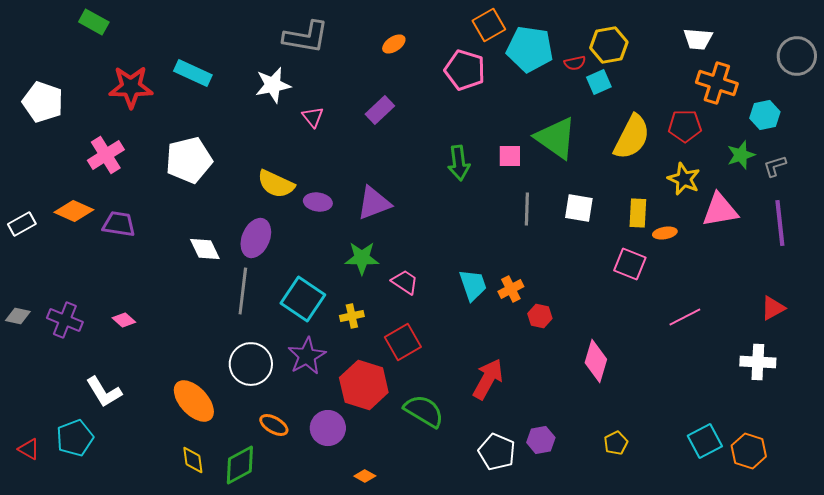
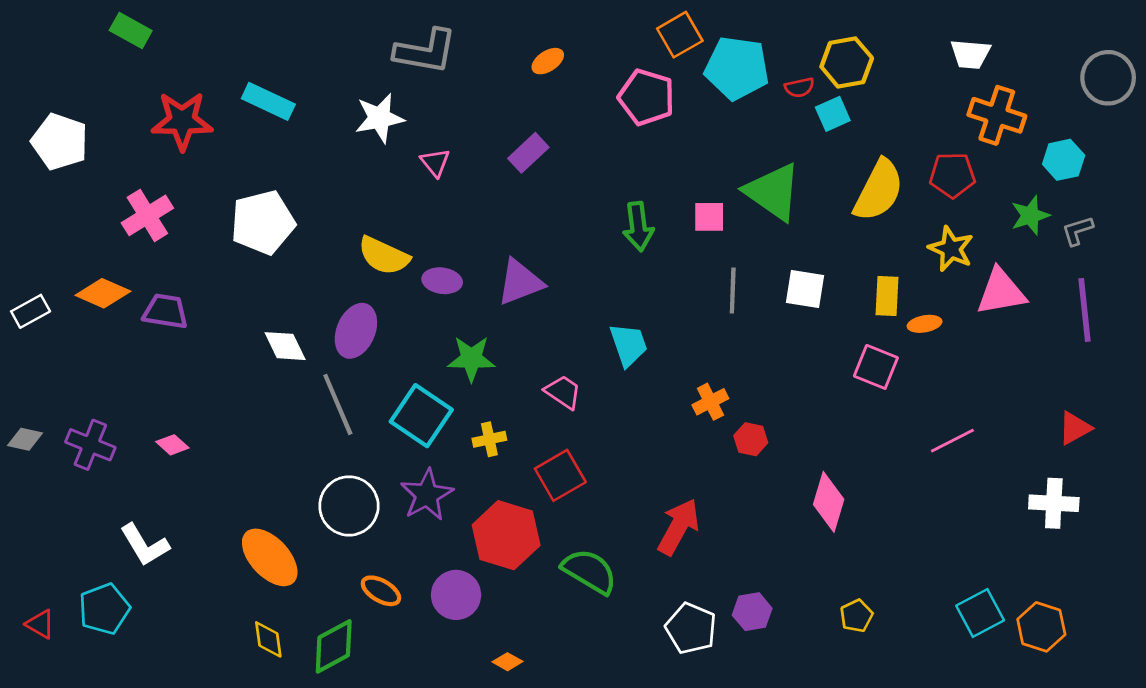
green star: (362, 258) -> (471, 359), moved
cyan trapezoid: (473, 285) -> (628, 345), moved
gray line: (243, 291) -> (338, 404), turned -30

